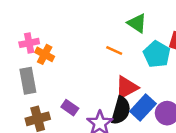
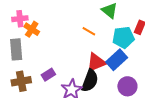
cyan pentagon: (157, 54) -> (123, 37), turned 30
blue rectangle: (143, 107) -> (117, 60), moved
purple rectangle: (70, 108) -> (48, 75), turned -72

